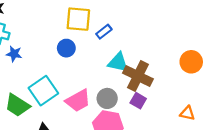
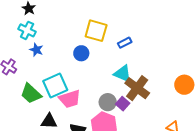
blue rectangle: (104, 32) -> (125, 43), moved
pink trapezoid: (78, 101) -> (70, 99), moved
purple square: (138, 101) -> (123, 104), moved

